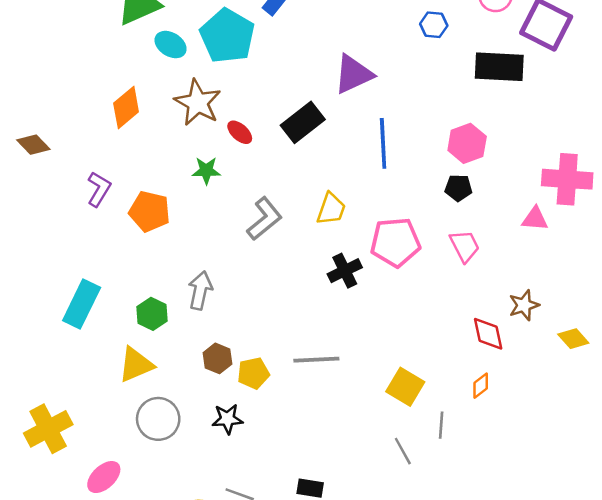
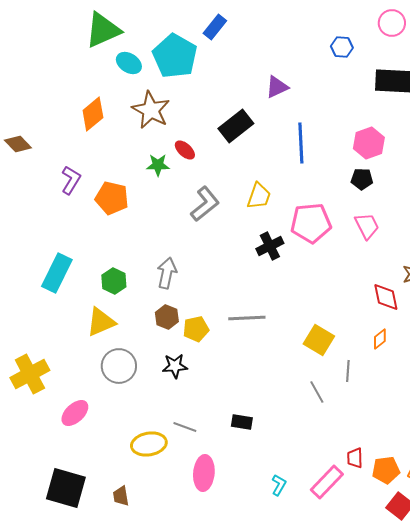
purple triangle: (353, 74) -> (277, 87), size x0.7
red ellipse: (240, 132) -> (185, 150), moved
gray arrow: (200, 290) -> (167, 273), moved

